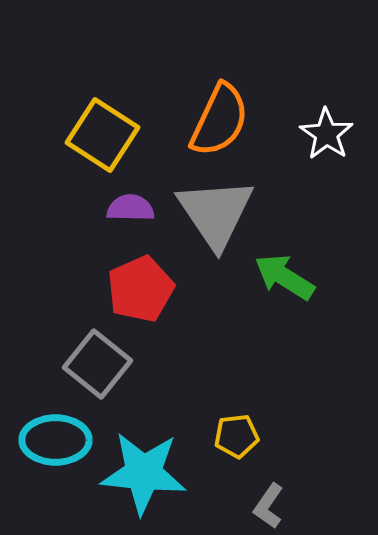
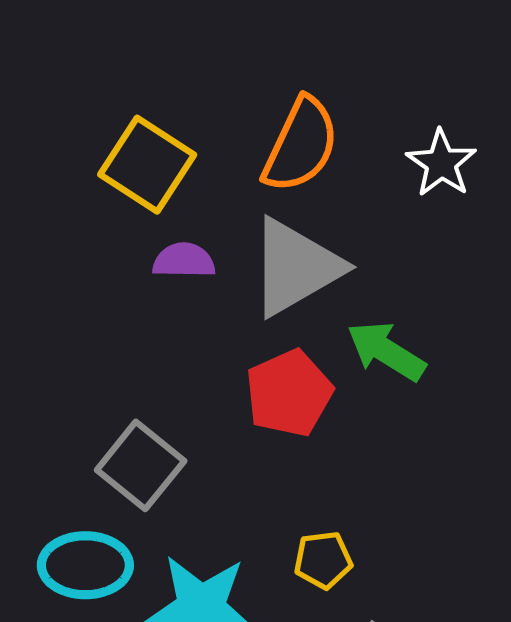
gray triangle: (216, 213) -> (296, 267), turned 34
red pentagon: (140, 289) -> (289, 393), moved

